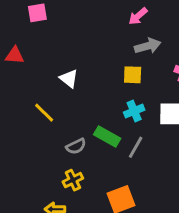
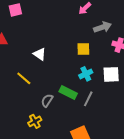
gray arrow: (148, 46) -> (103, 27), moved
gray semicircle: (76, 146) -> (47, 100), turned 152
yellow cross: (73, 180) -> (35, 121), moved

